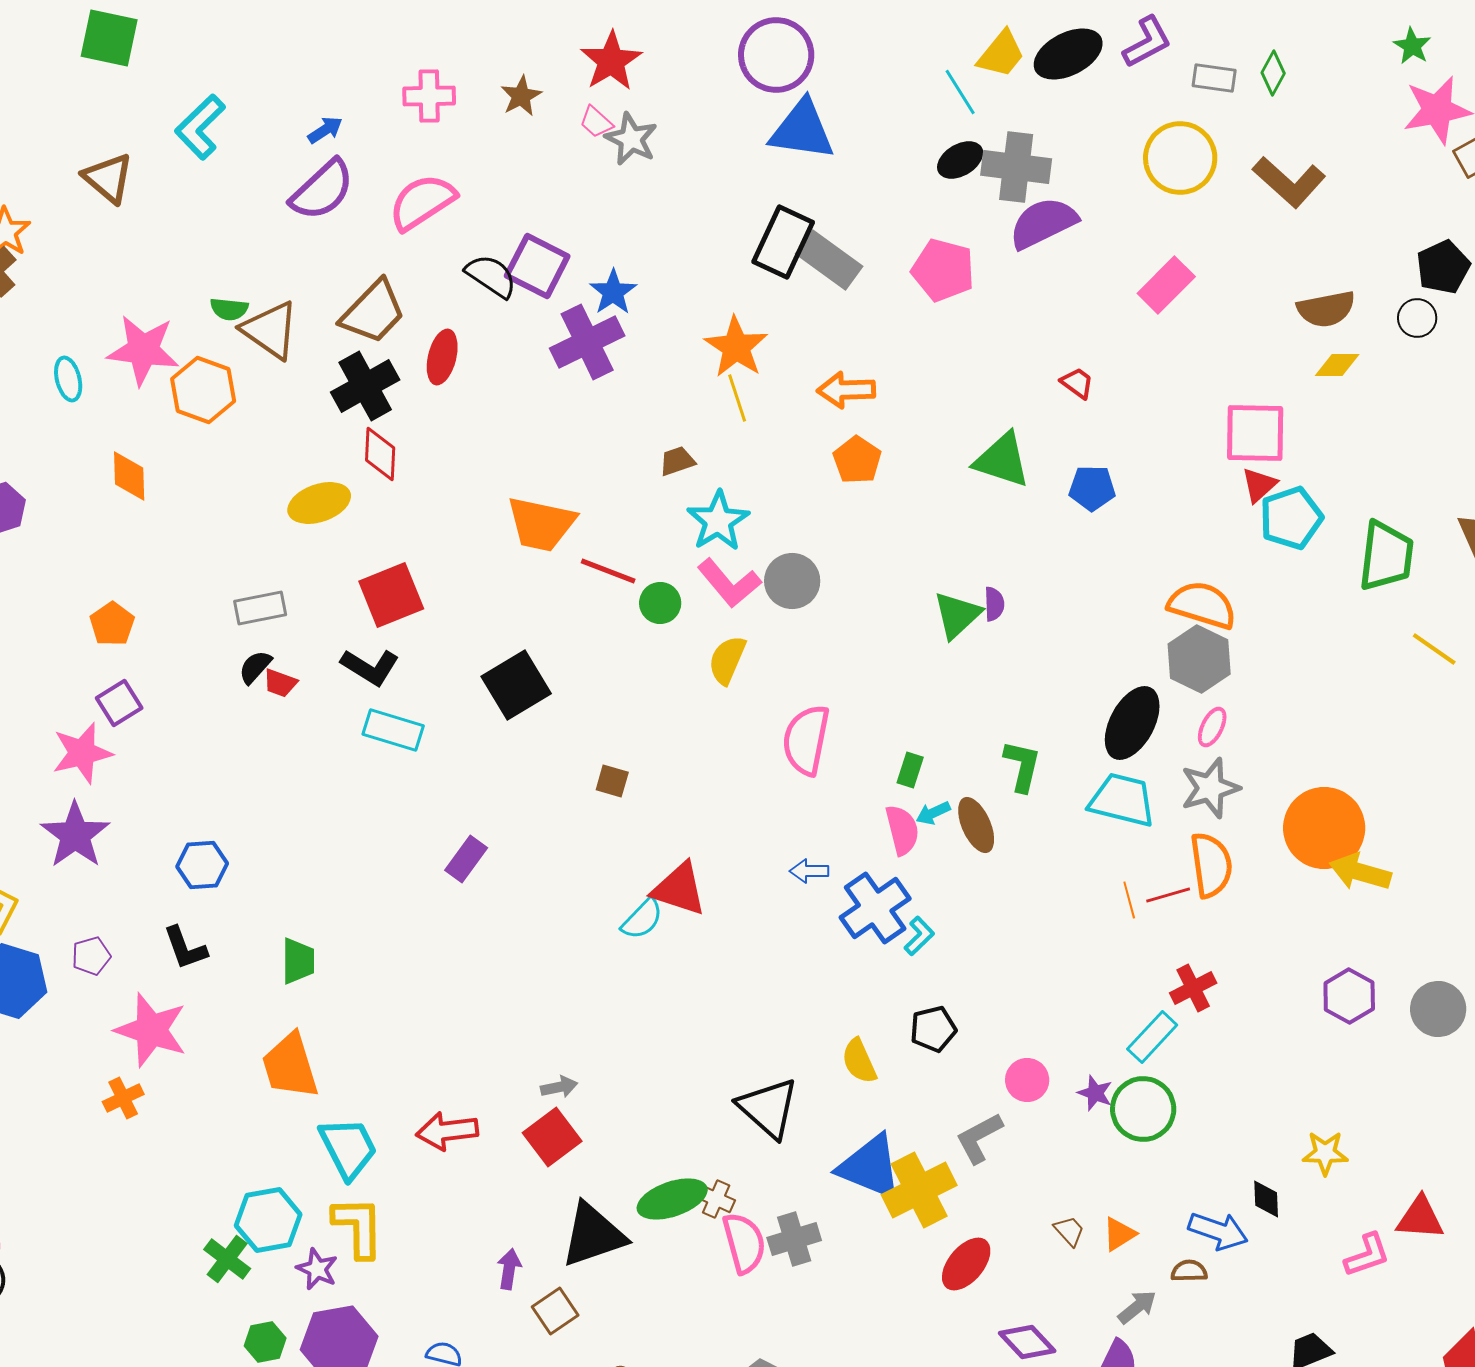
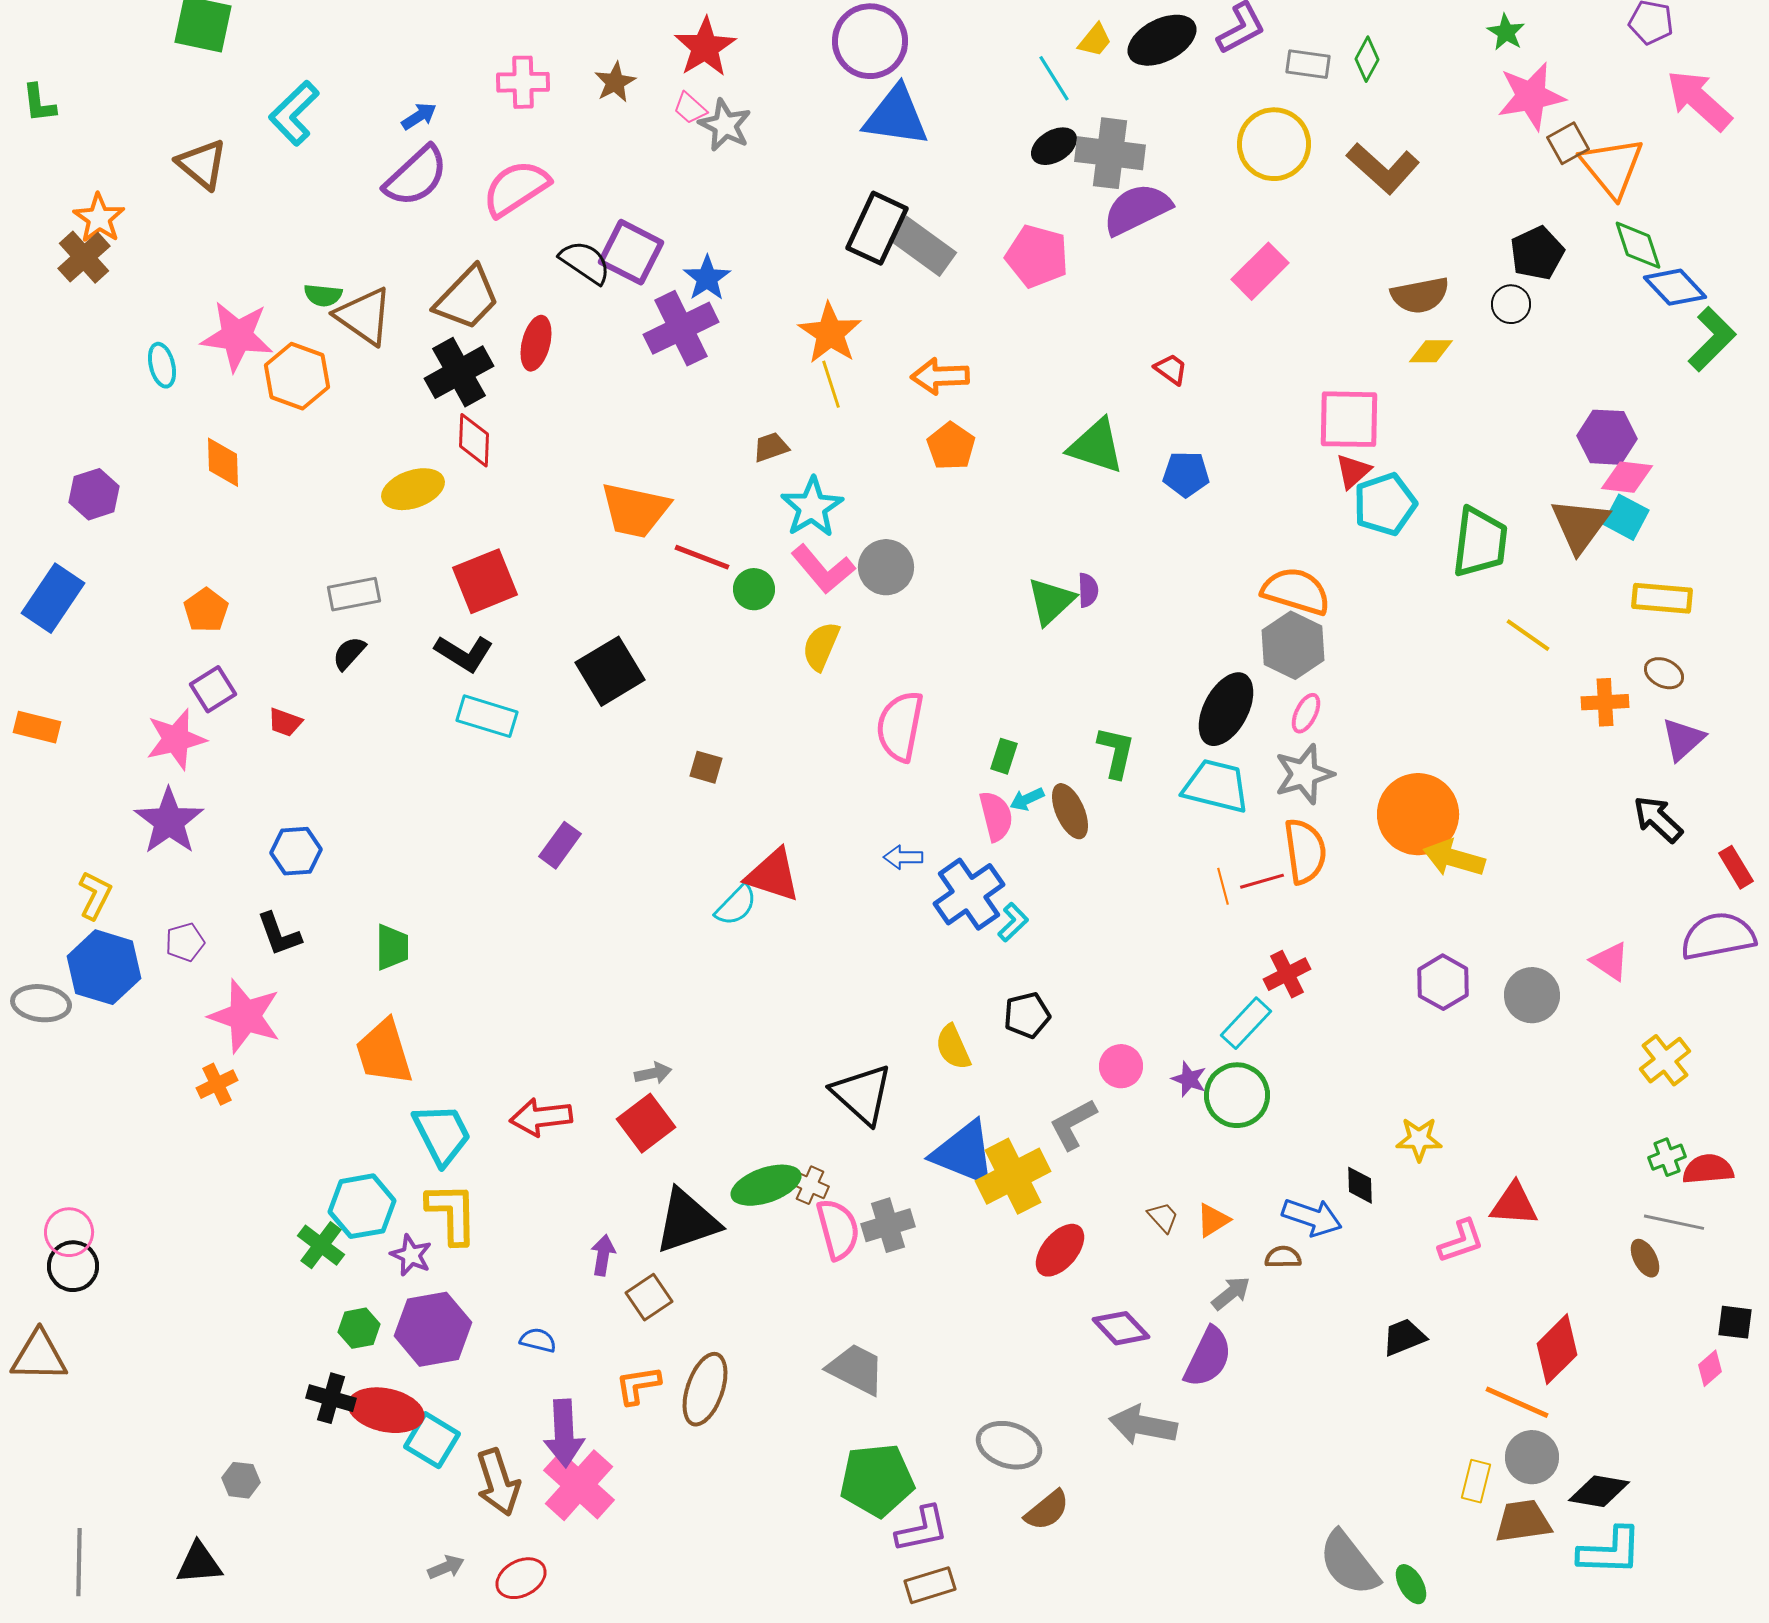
yellow trapezoid: (1001, 54) -> (1095, 40), size x0.7
red trapezoid: (280, 683) -> (285, 722), moved

